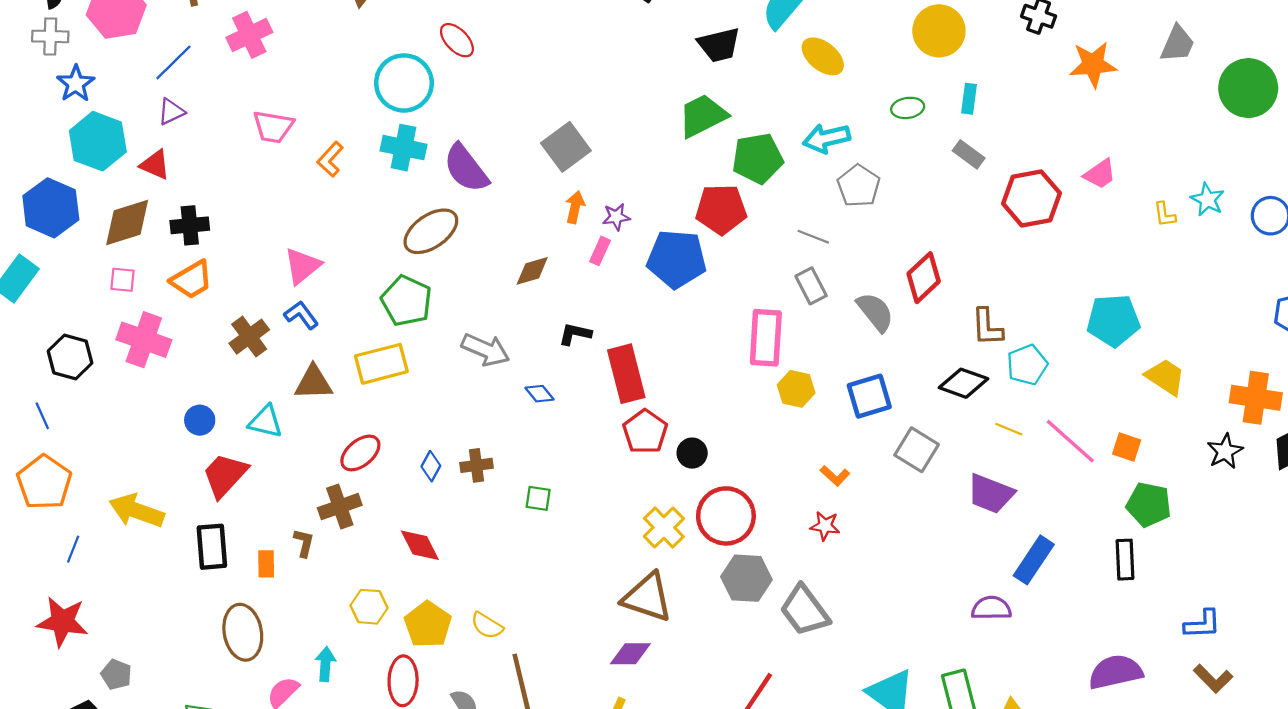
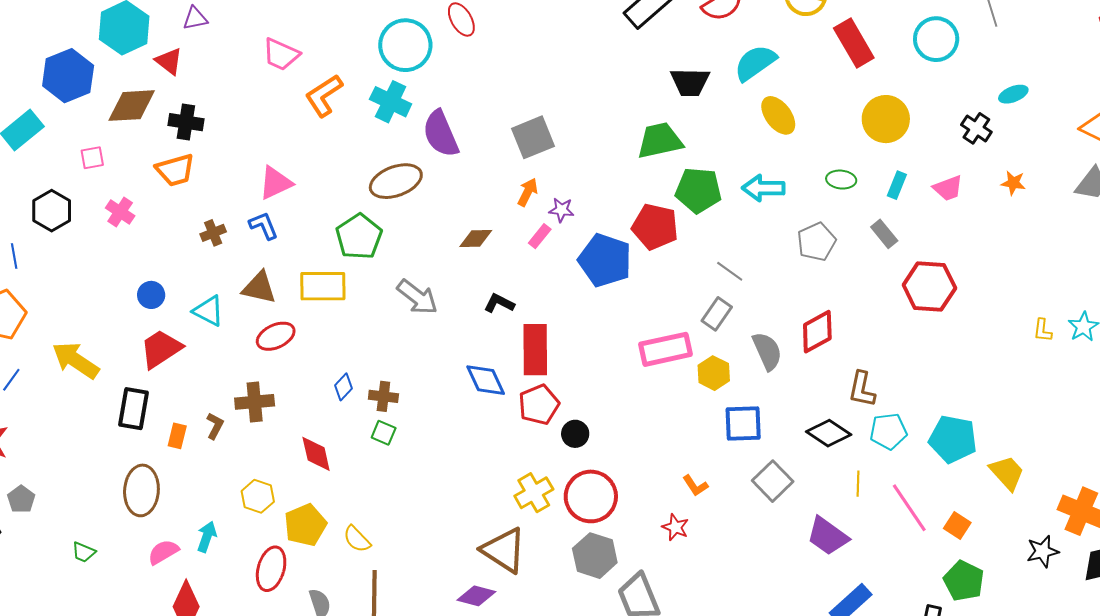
orange star: (1093, 65) -> (1013, 183), size x0.6
orange L-shape: (330, 159) -> (324, 96), size x1.4
pink trapezoid: (1100, 174) -> (948, 188), moved
gray pentagon: (859, 186) -> (816, 242), moved
pink square: (122, 280) -> (92, 158), moved, turned -30
gray rectangle: (811, 286) -> (717, 314), turned 48
cyan pentagon: (1113, 320) -> (953, 439), moved
brown cross: (249, 337) -> (213, 233), size x0.7
pink rectangle: (766, 338) -> (665, 349), turned 60
pink cross: (144, 340) -> (120, 212), size x0.6
yellow hexagon: (796, 389) -> (714, 373), moved
blue diamond: (540, 394) -> (486, 380), moved, size x1.6
yellow line: (1009, 429) -> (858, 484), turned 55
red ellipse: (360, 453) -> (276, 336), moved
green square: (538, 498) -> (384, 433), moved

